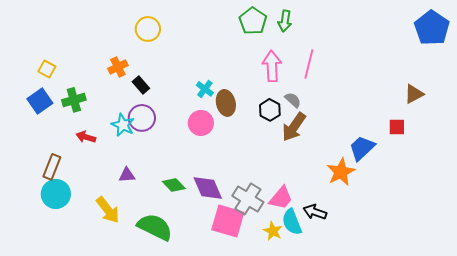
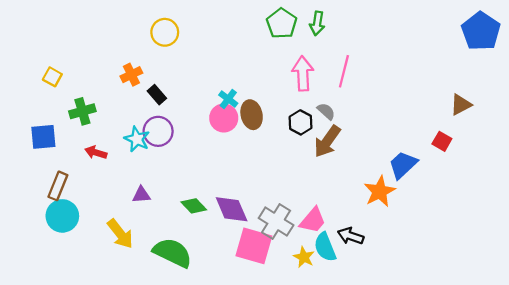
blue square: (40, 101) -> (43, 137), moved, turned 30
pink circle: (201, 123) -> (224, 118), moved
red square: (397, 127) -> (442, 141), turned 30

